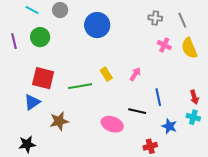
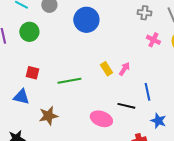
yellow rectangle: (106, 74) -> (106, 69), moved
red square: (43, 78) -> (32, 73), size x0.6
blue triangle: (32, 102) -> (21, 97), turned 48

